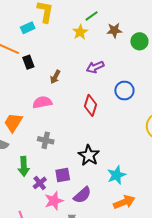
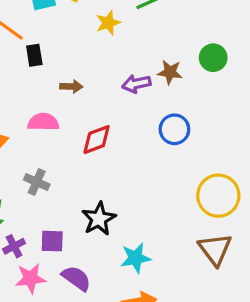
brown star: (114, 30) -> (170, 72), moved
yellow star: (80, 32) -> (108, 23), moved
brown arrow: (55, 77) -> (71, 86), turned -128
red diamond: (90, 105) -> (97, 140), moved, turned 40
purple semicircle: (82, 195) -> (76, 278), turned -114

